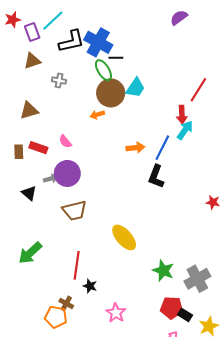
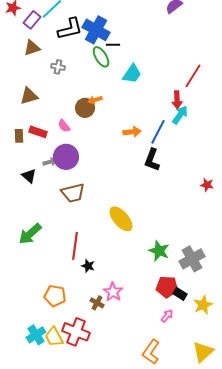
purple rectangle: (32, 32) -> (32, 20), turned 60
brown circle: (111, 93) -> (85, 108), moved, size x0.7
brown cross: (66, 304) -> (97, 303), moved

